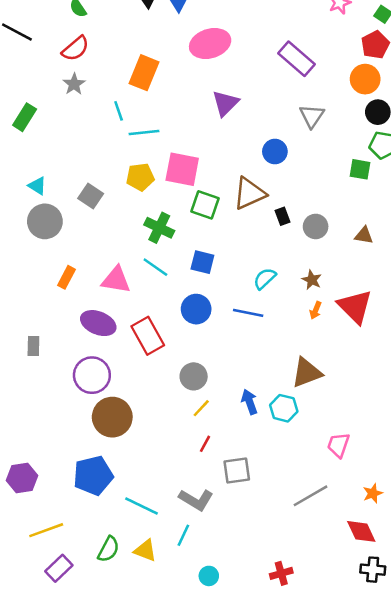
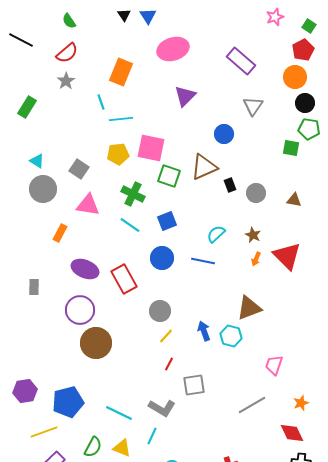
blue square: (202, 262) -> (167, 221), turned -36
pink triangle: (116, 280) -> (88, 205), moved
blue pentagon: (93, 476) -> (68, 402), moved

